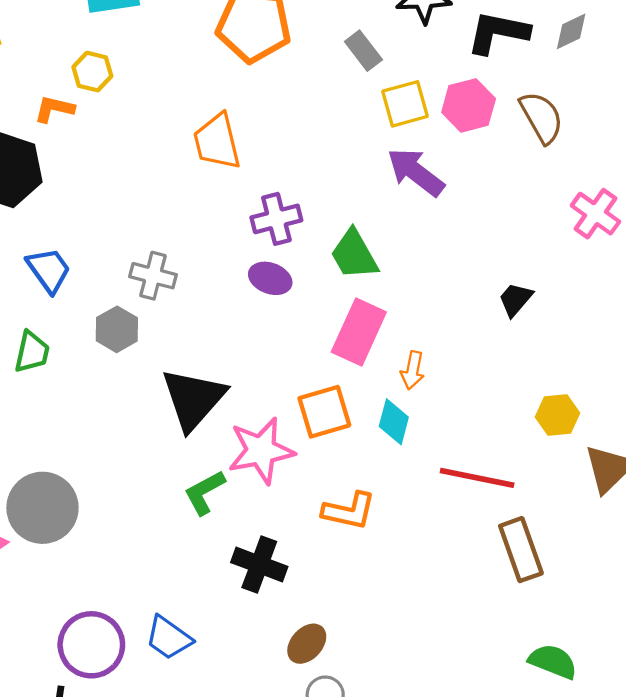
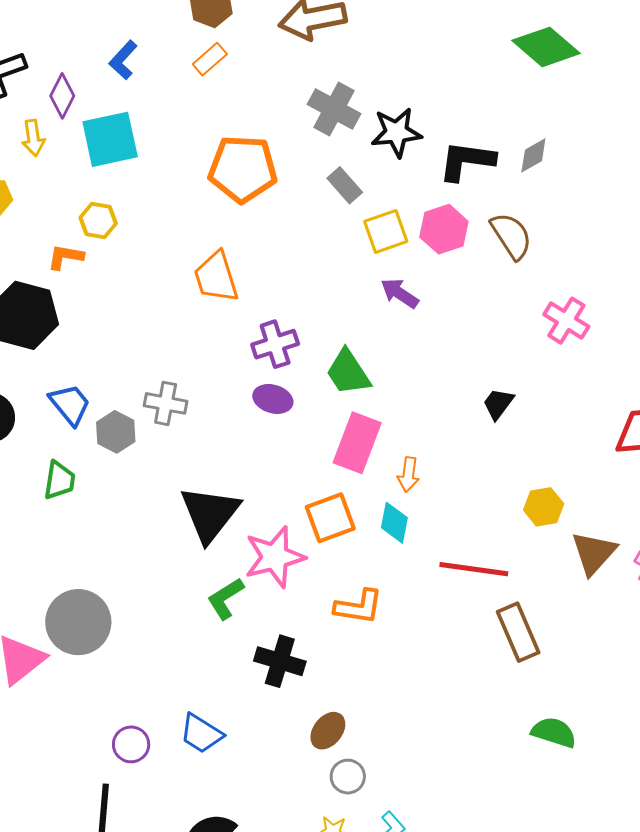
purple arrow: (416, 172) -> (400, 293), size x0.7
gray hexagon: (117, 329) -> (116, 432), moved
purple circle: (91, 645) -> (131, 744), size x0.6

